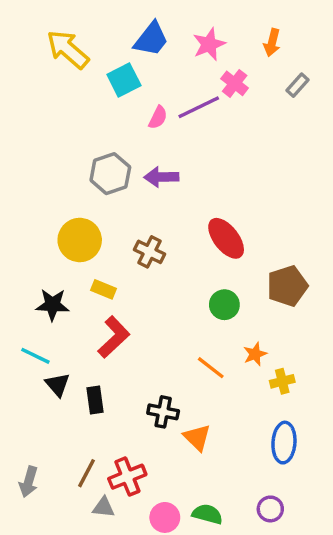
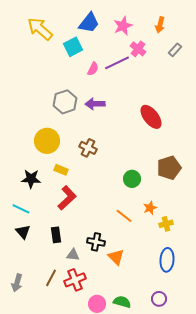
red ellipse: (226, 238) -> (151, 117), moved
black triangle: (58, 385) -> (23, 232), moved
gray triangle: (104, 507) -> (73, 255), moved

